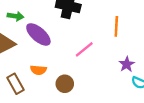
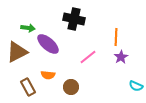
purple star: (127, 64) -> (121, 57), moved

